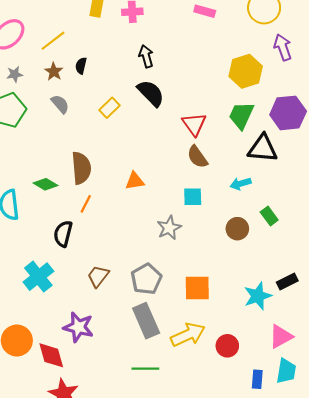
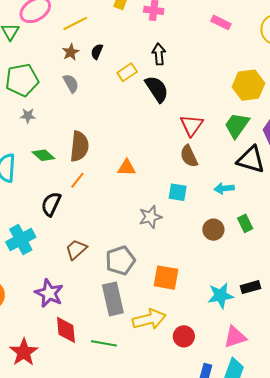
gray star: (15, 74) -> (28, 116), moved
yellow rectangle: (110, 108) -> (127, 72), moved
red diamond: (51, 355) -> (66, 330), moved

